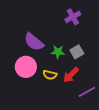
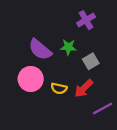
green star: (58, 52) -> (68, 47), moved

